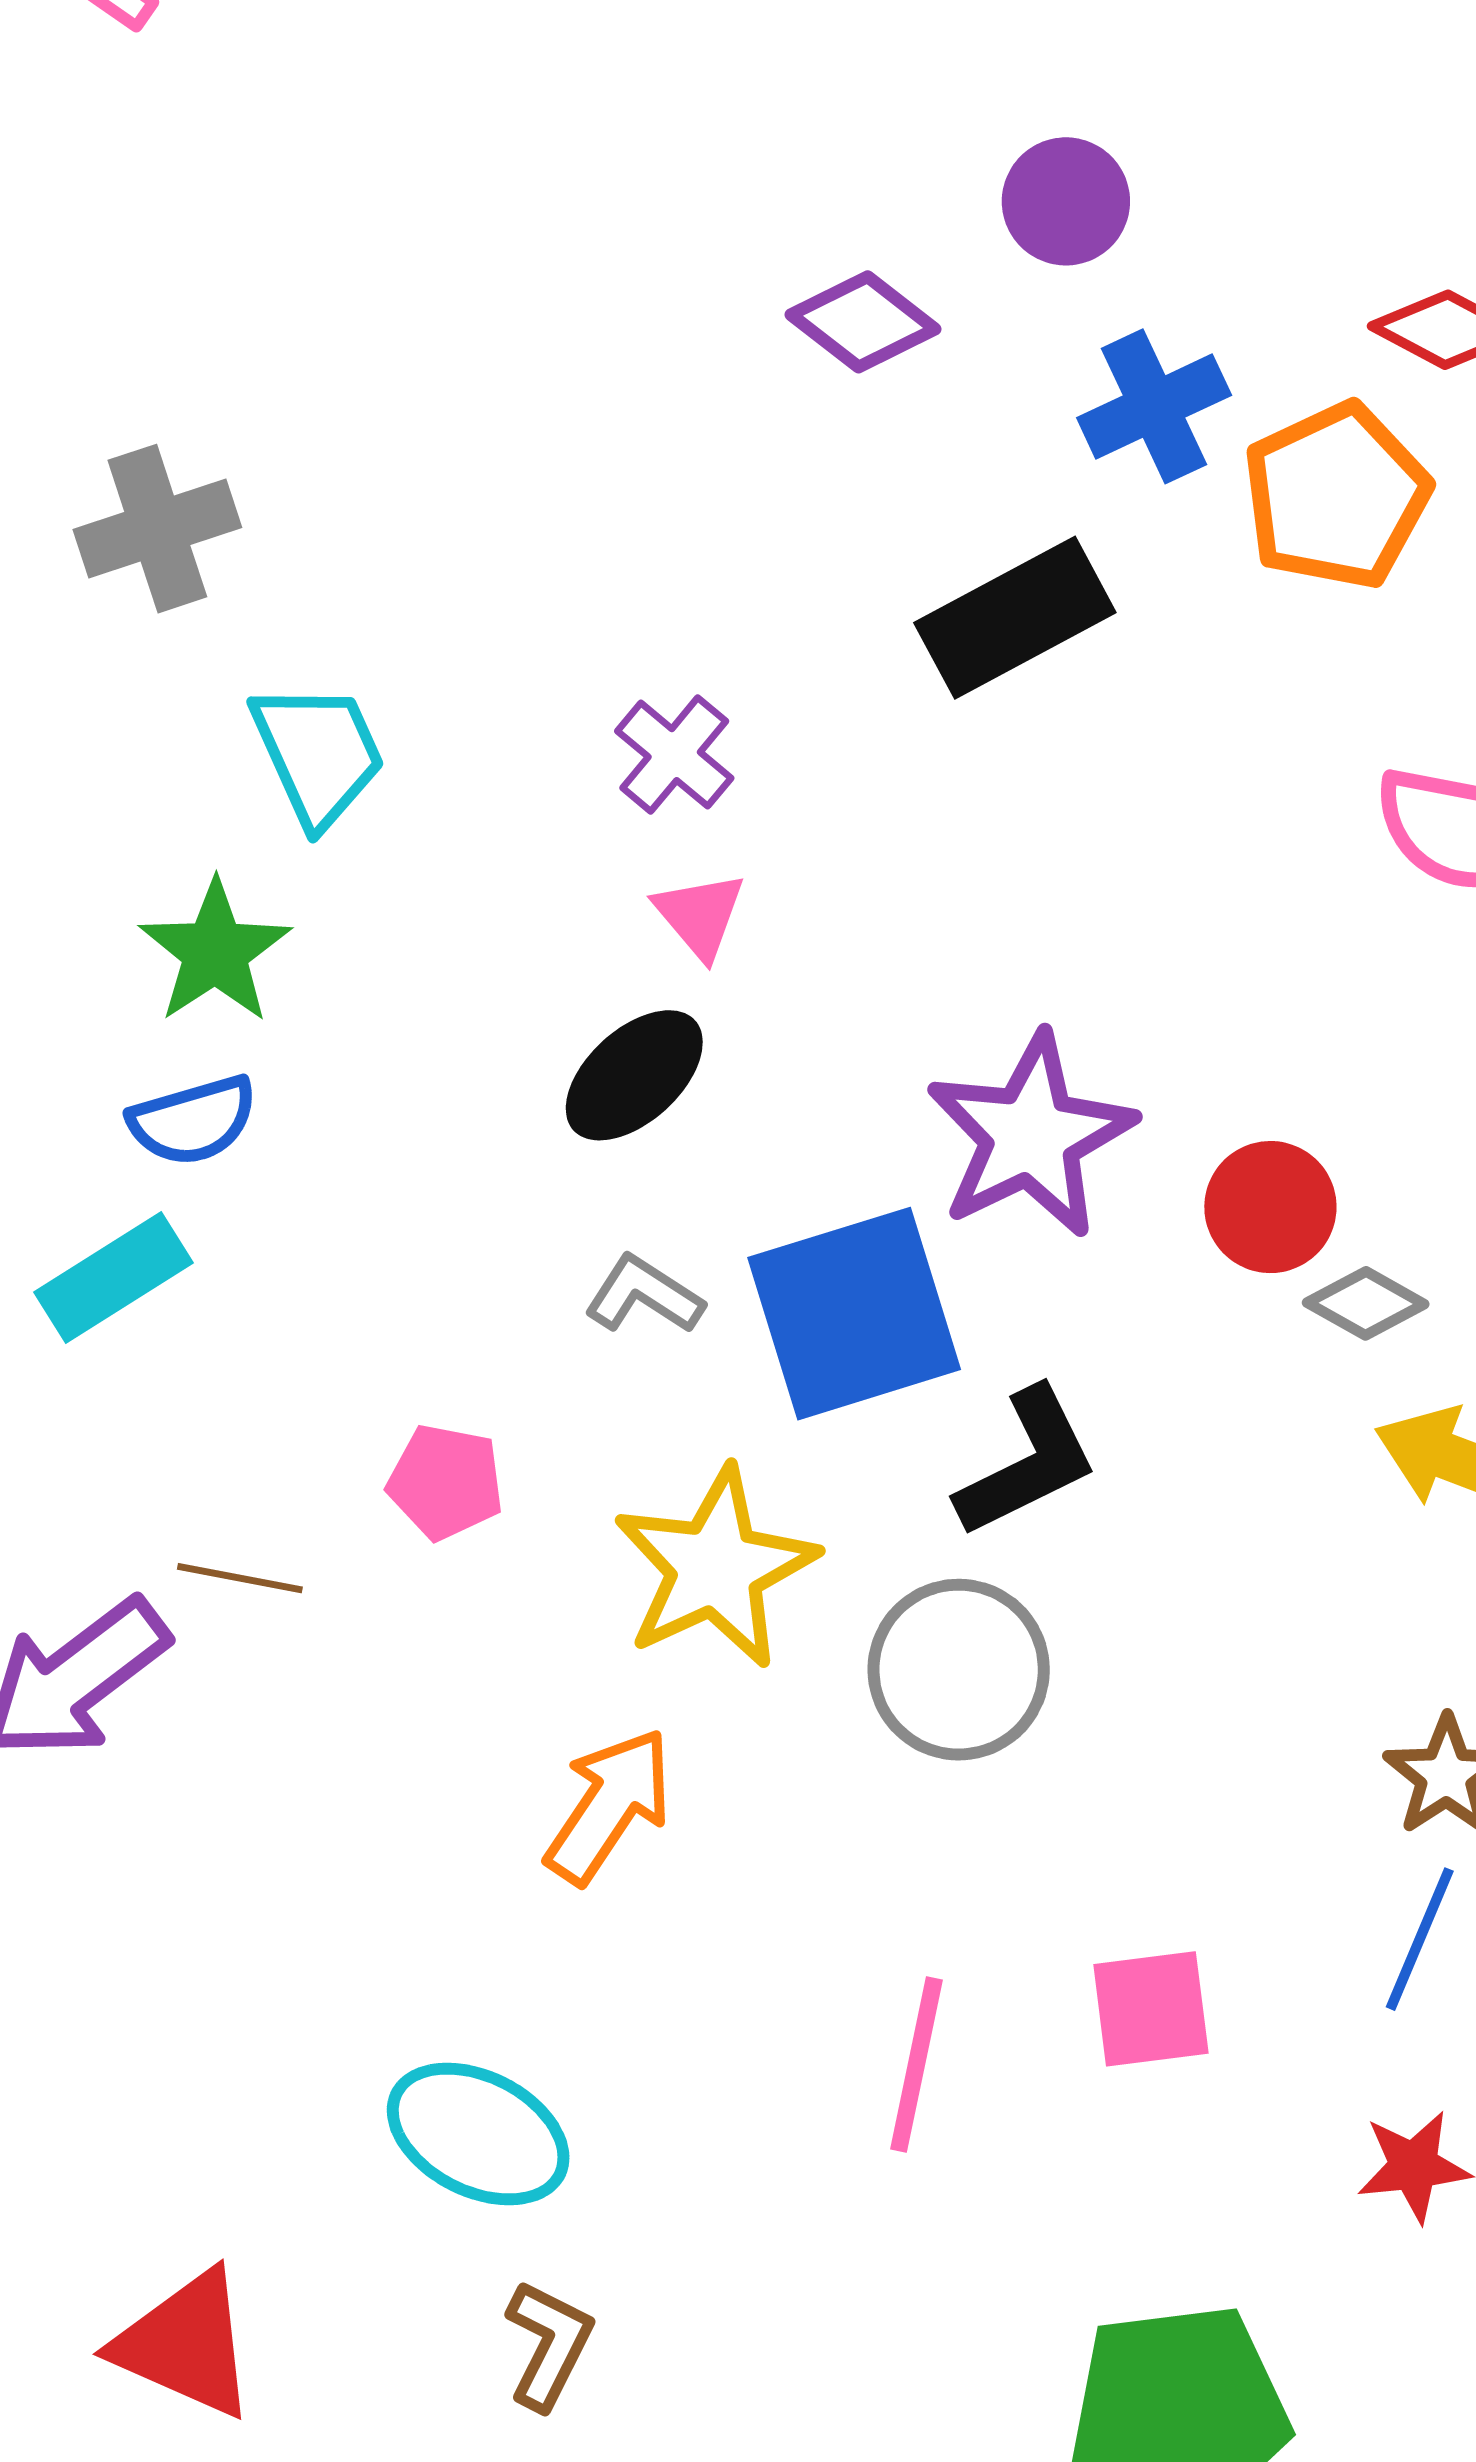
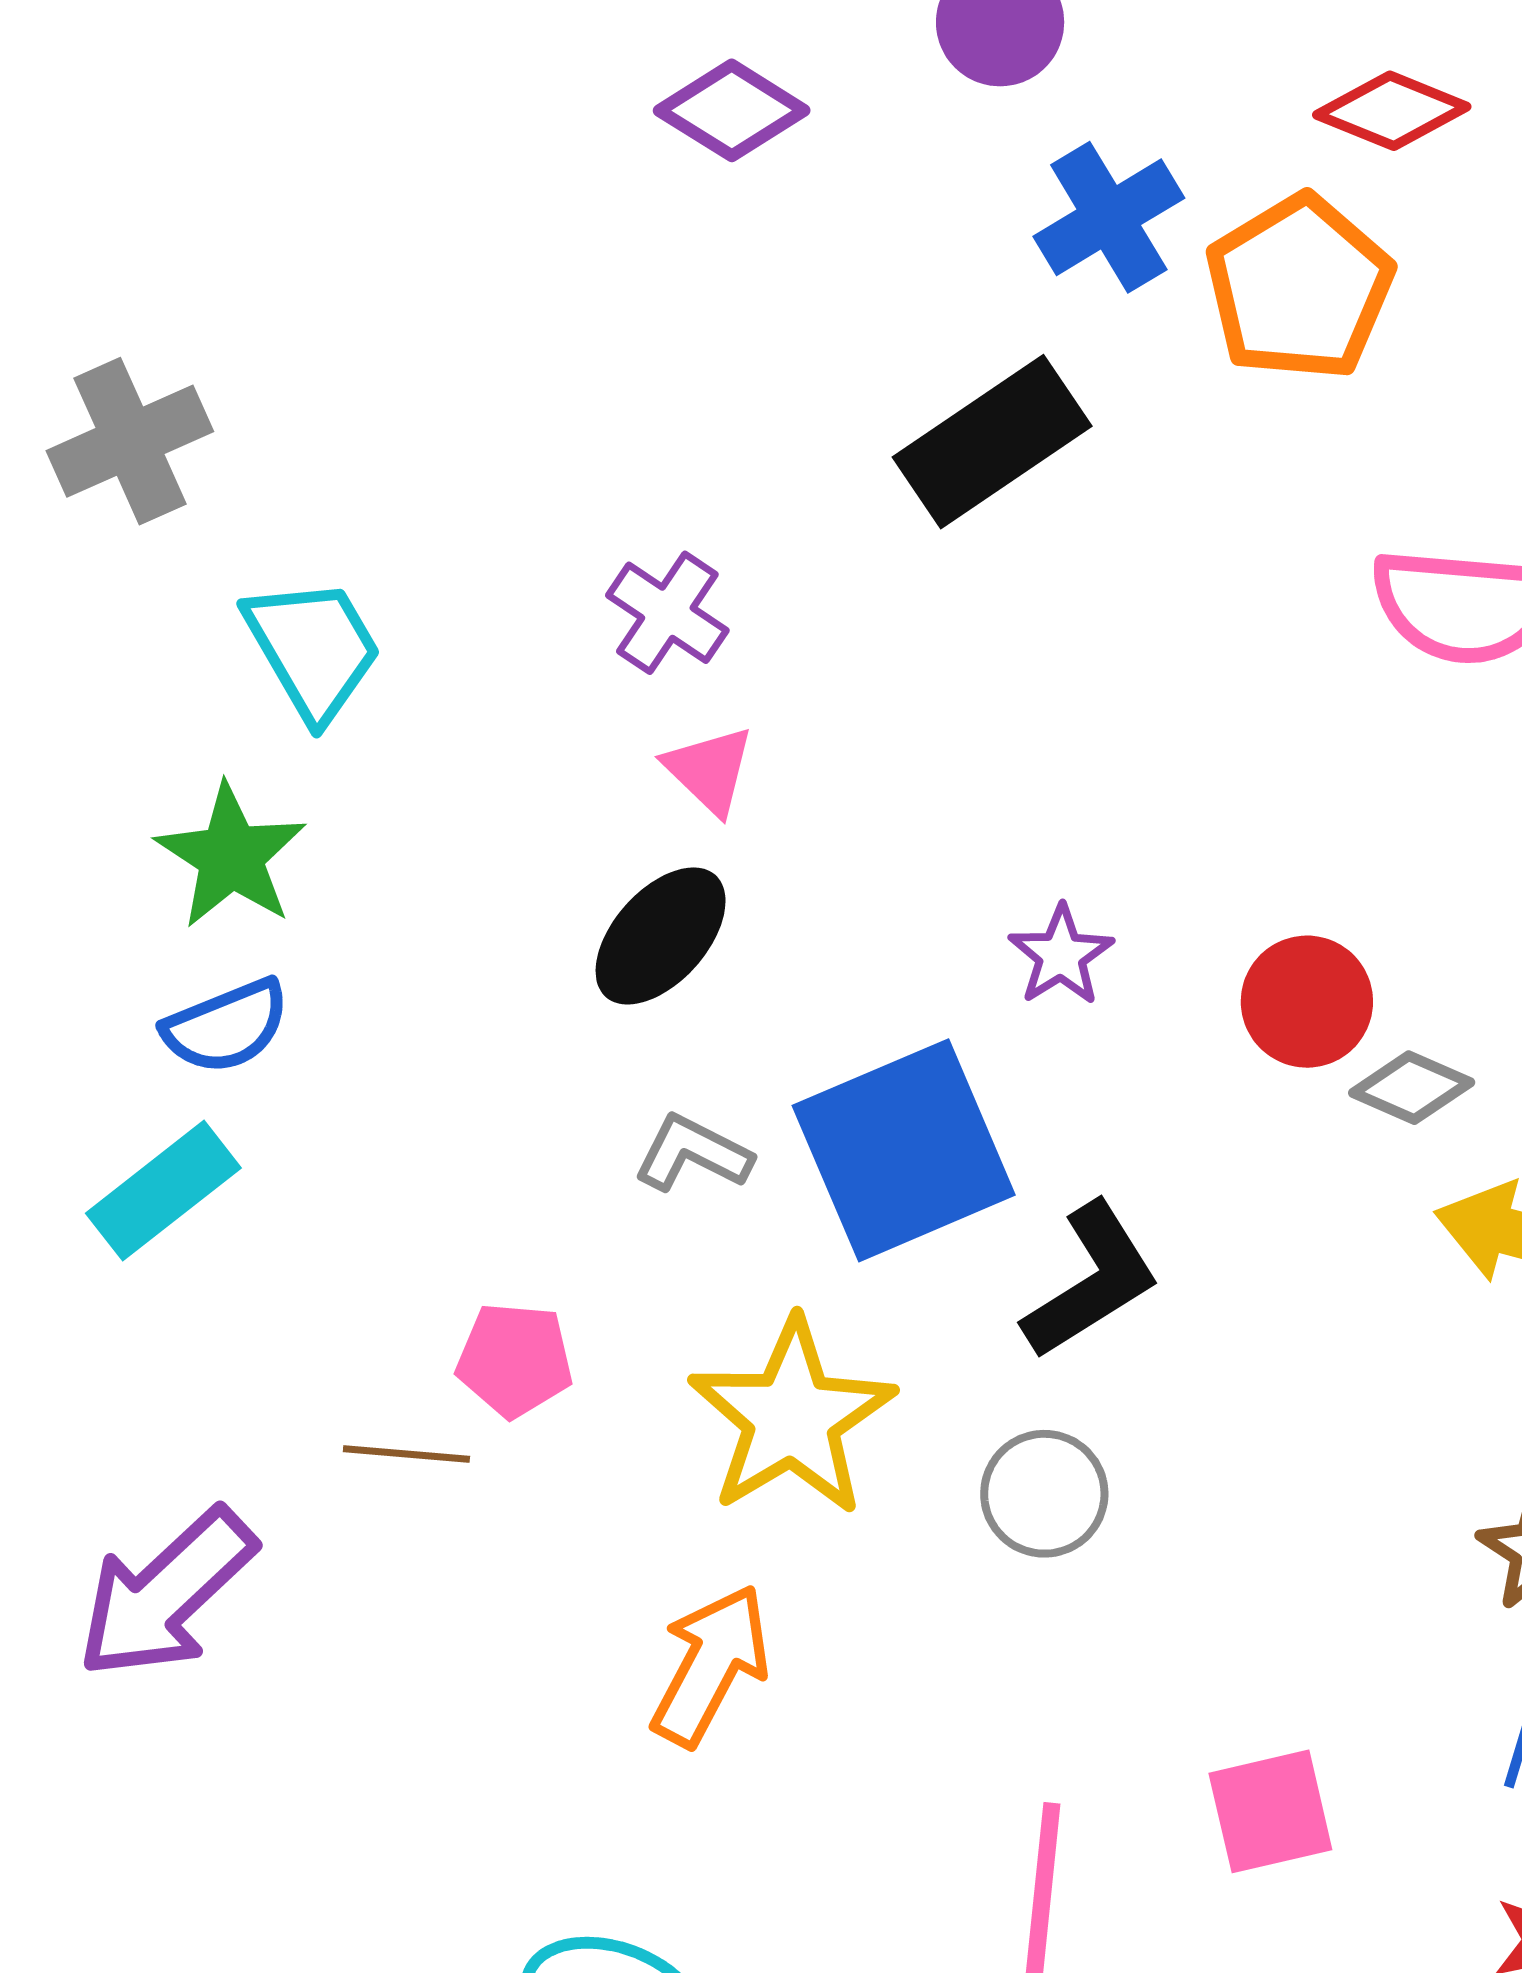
purple diamond: (863, 322) -> (732, 110), moved
purple star: (1031, 1136) -> (1061, 955), size x0.5
brown line: (240, 1578) -> (406, 1454), moved
gray circle: (959, 1670) -> (1044, 1494), size x0.7

